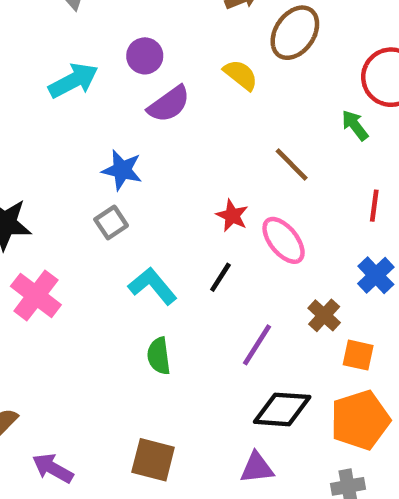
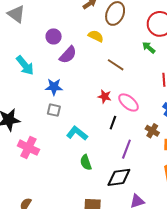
cyan arrow: (73, 81) -> (25, 65), moved, turned 90
brown line: (292, 165) -> (116, 65), moved
gray square: (111, 222) -> (54, 110), turned -32
black line: (220, 277) -> (113, 123), moved
black diamond: (282, 409) -> (119, 177), moved

